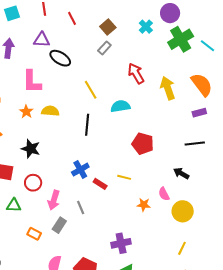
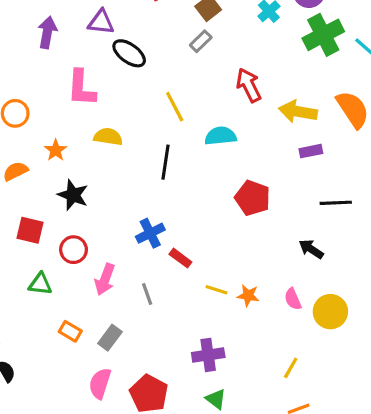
yellow arrow: (168, 88) -> (298, 112), turned -65
orange star: (26, 112) -> (56, 150), moved
purple rectangle: (199, 113) -> (311, 151), moved
yellow line: (124, 177) -> (216, 290), moved
pink semicircle: (164, 194) -> (293, 299), moved
yellow circle: (183, 211) -> (330, 312), moved
gray rectangle: (59, 225) -> (110, 338), moved
yellow line: (182, 248) -> (291, 368), moved

